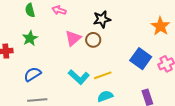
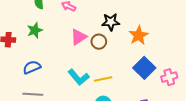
orange star: (160, 26) -> (139, 35), moved

